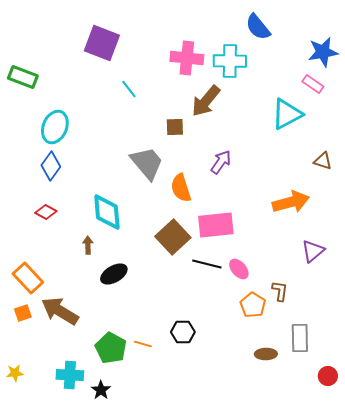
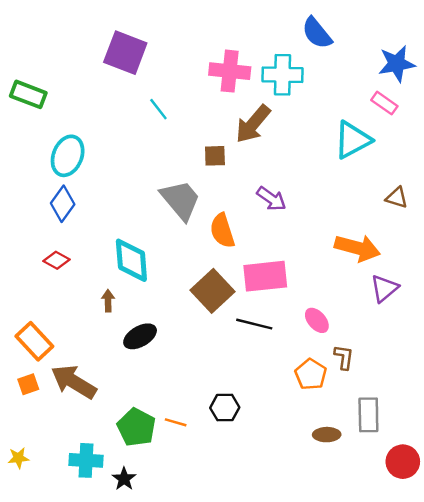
purple arrow: (221, 162) -> (271, 199), turned 90
orange arrow: (291, 202) -> (357, 248), turned 30
purple triangle: (313, 251) -> (384, 288), moved
pink ellipse: (239, 269) -> (317, 320), moved
red circle: (328, 376) -> (403, 462), size x1.4

